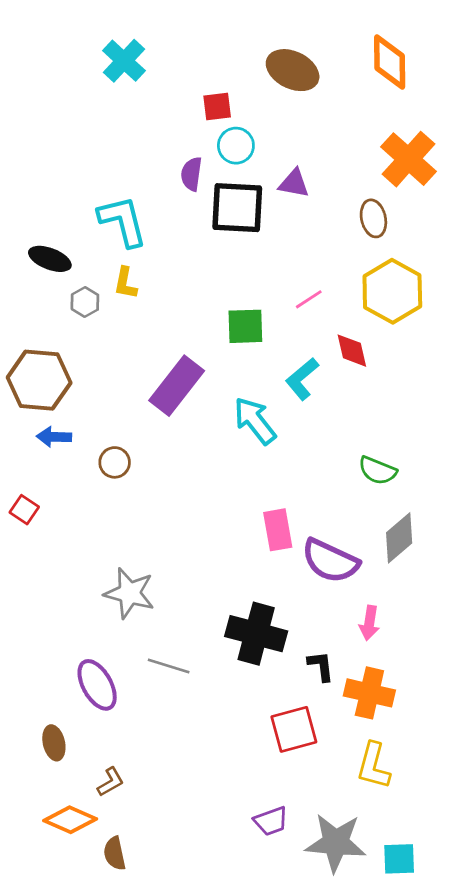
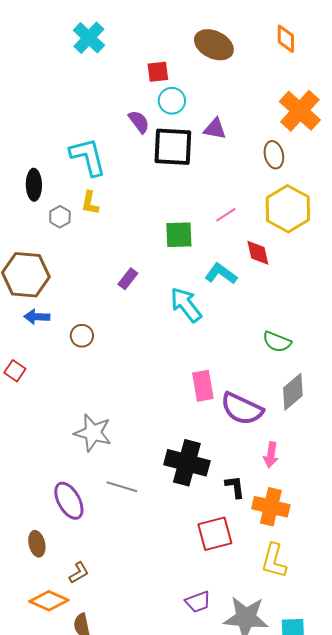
orange diamond: (390, 62) -> (286, 39), size x0.7
purple semicircle: (191, 174) -> (139, 122), turned 135
black ellipse: (50, 259) -> (34, 185), turned 68
cyan L-shape: (302, 379) -> (221, 274), turned 76
purple rectangle: (177, 386) -> (128, 279), size x0.5

